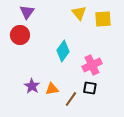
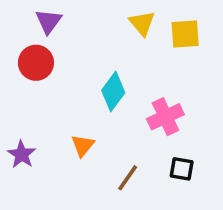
purple star: (32, 86) -> (22, 154), moved
black square: (90, 88) -> (182, 169), moved
orange triangle: (52, 89) -> (83, 145), moved, turned -40

